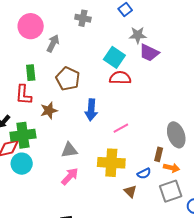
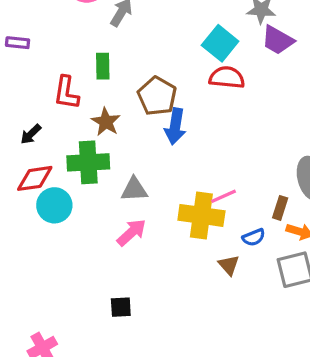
green rectangle: (31, 73) -> (103, 66), moved
brown pentagon: (68, 79) -> (157, 96), moved
brown star: (49, 111) -> (106, 122), turned -30
pink line: (121, 128) -> (223, 196), moved
green cross: (23, 135) -> (88, 162), moved

